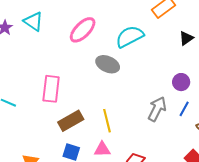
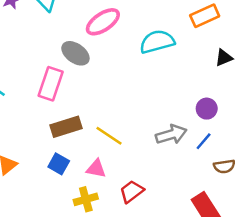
gray ellipse: (108, 64) -> (75, 53), moved
gray arrow: (157, 109) -> (171, 134), turned 35
yellow line: (107, 121) -> (109, 136), turned -55

